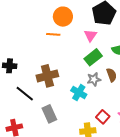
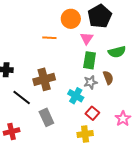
orange circle: (63, 17) -> (71, 19), moved
green rectangle: (93, 57) -> (90, 60), turned -42
red square: (103, 117) -> (92, 113), moved

